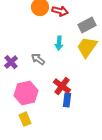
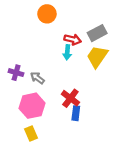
red arrow: (60, 11) -> (73, 39), moved
gray arrow: (38, 59) -> (37, 78), moved
purple cross: (11, 62) -> (16, 73), turned -32

